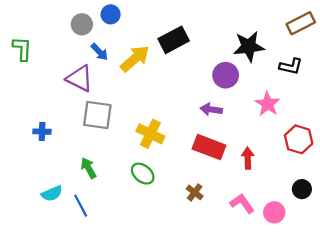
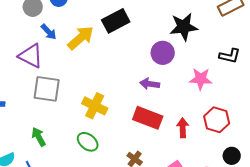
black L-shape: (291, 66) -> (230, 56), moved
pink star: (268, 104) -> (201, 79), turned -30
red hexagon: (299, 139) -> (217, 120), moved

